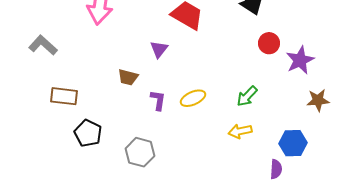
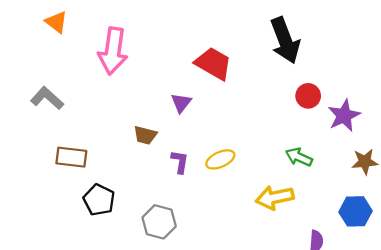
green arrow: (247, 96) -> (299, 157), moved, turned 70
yellow arrow: (240, 131) -> (275, 198), size x1.4
blue hexagon: (293, 143) -> (356, 211), moved

